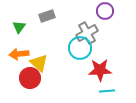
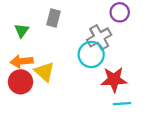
gray rectangle: (47, 16) -> (54, 18), turned -56
red circle: (30, 78) -> (21, 82), moved

